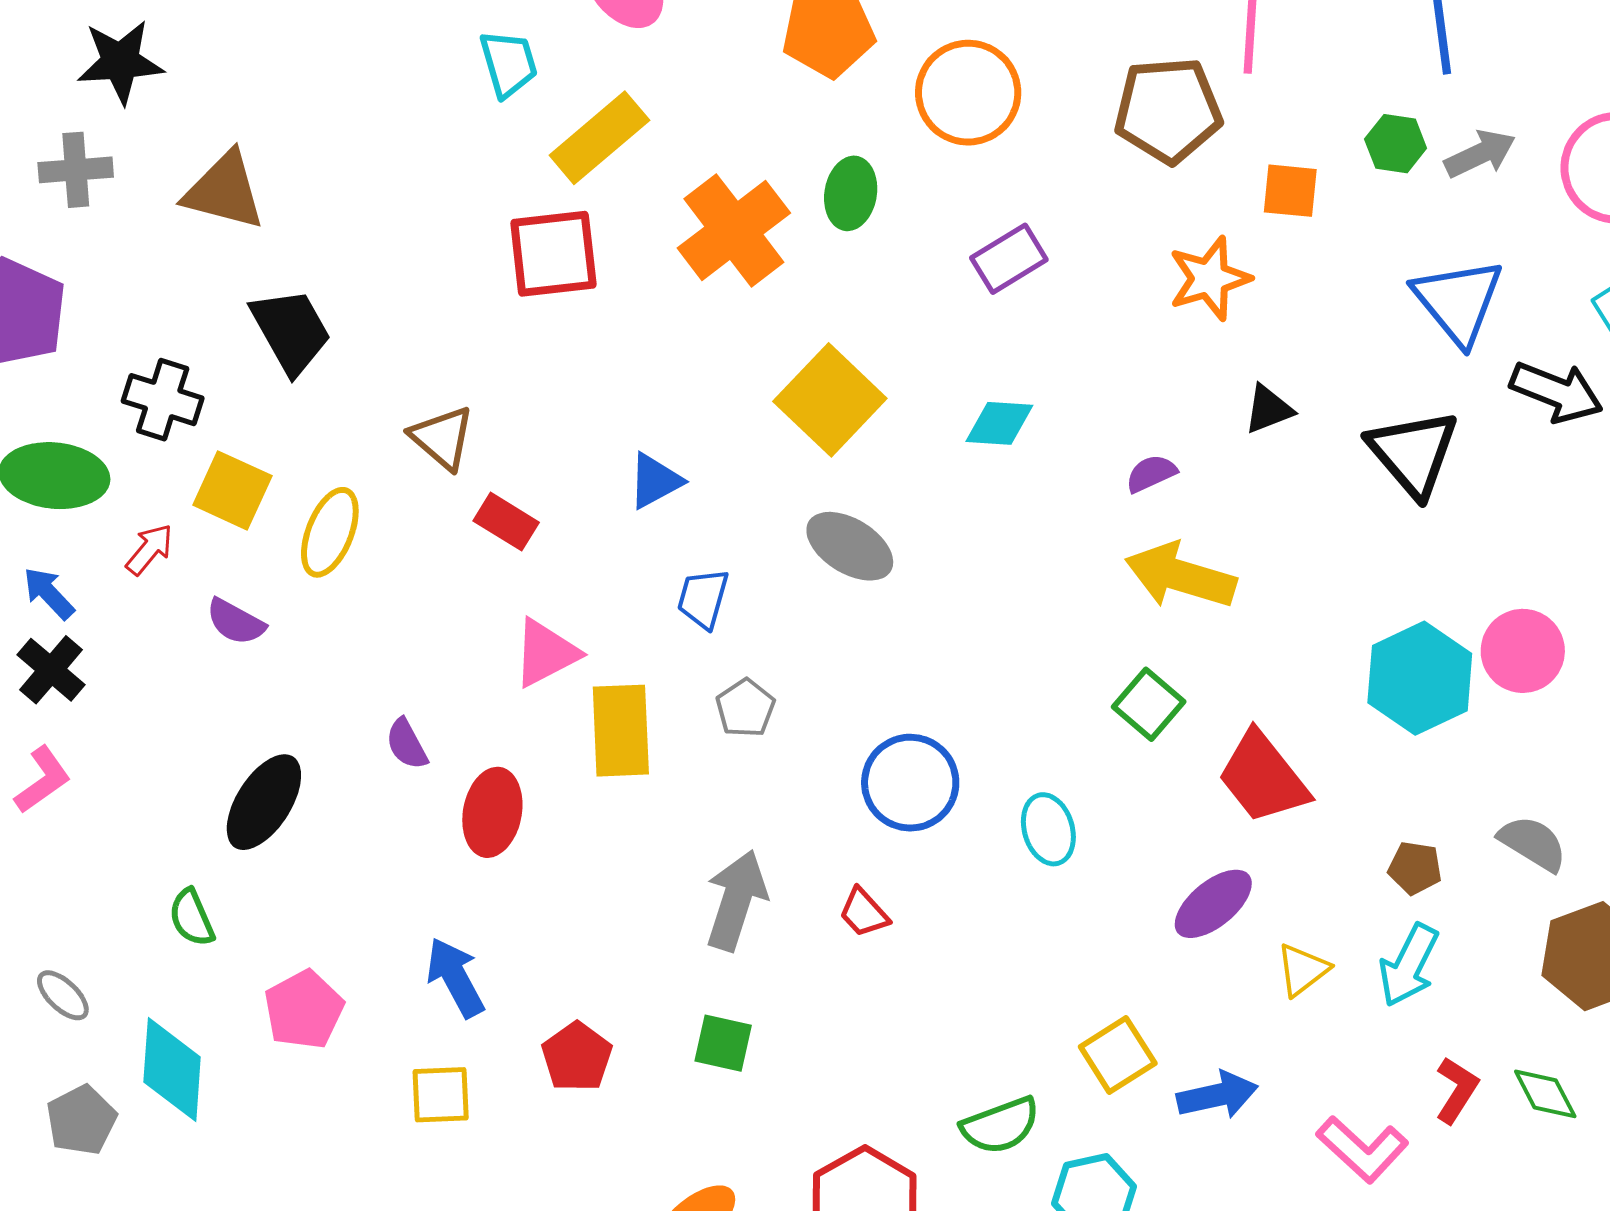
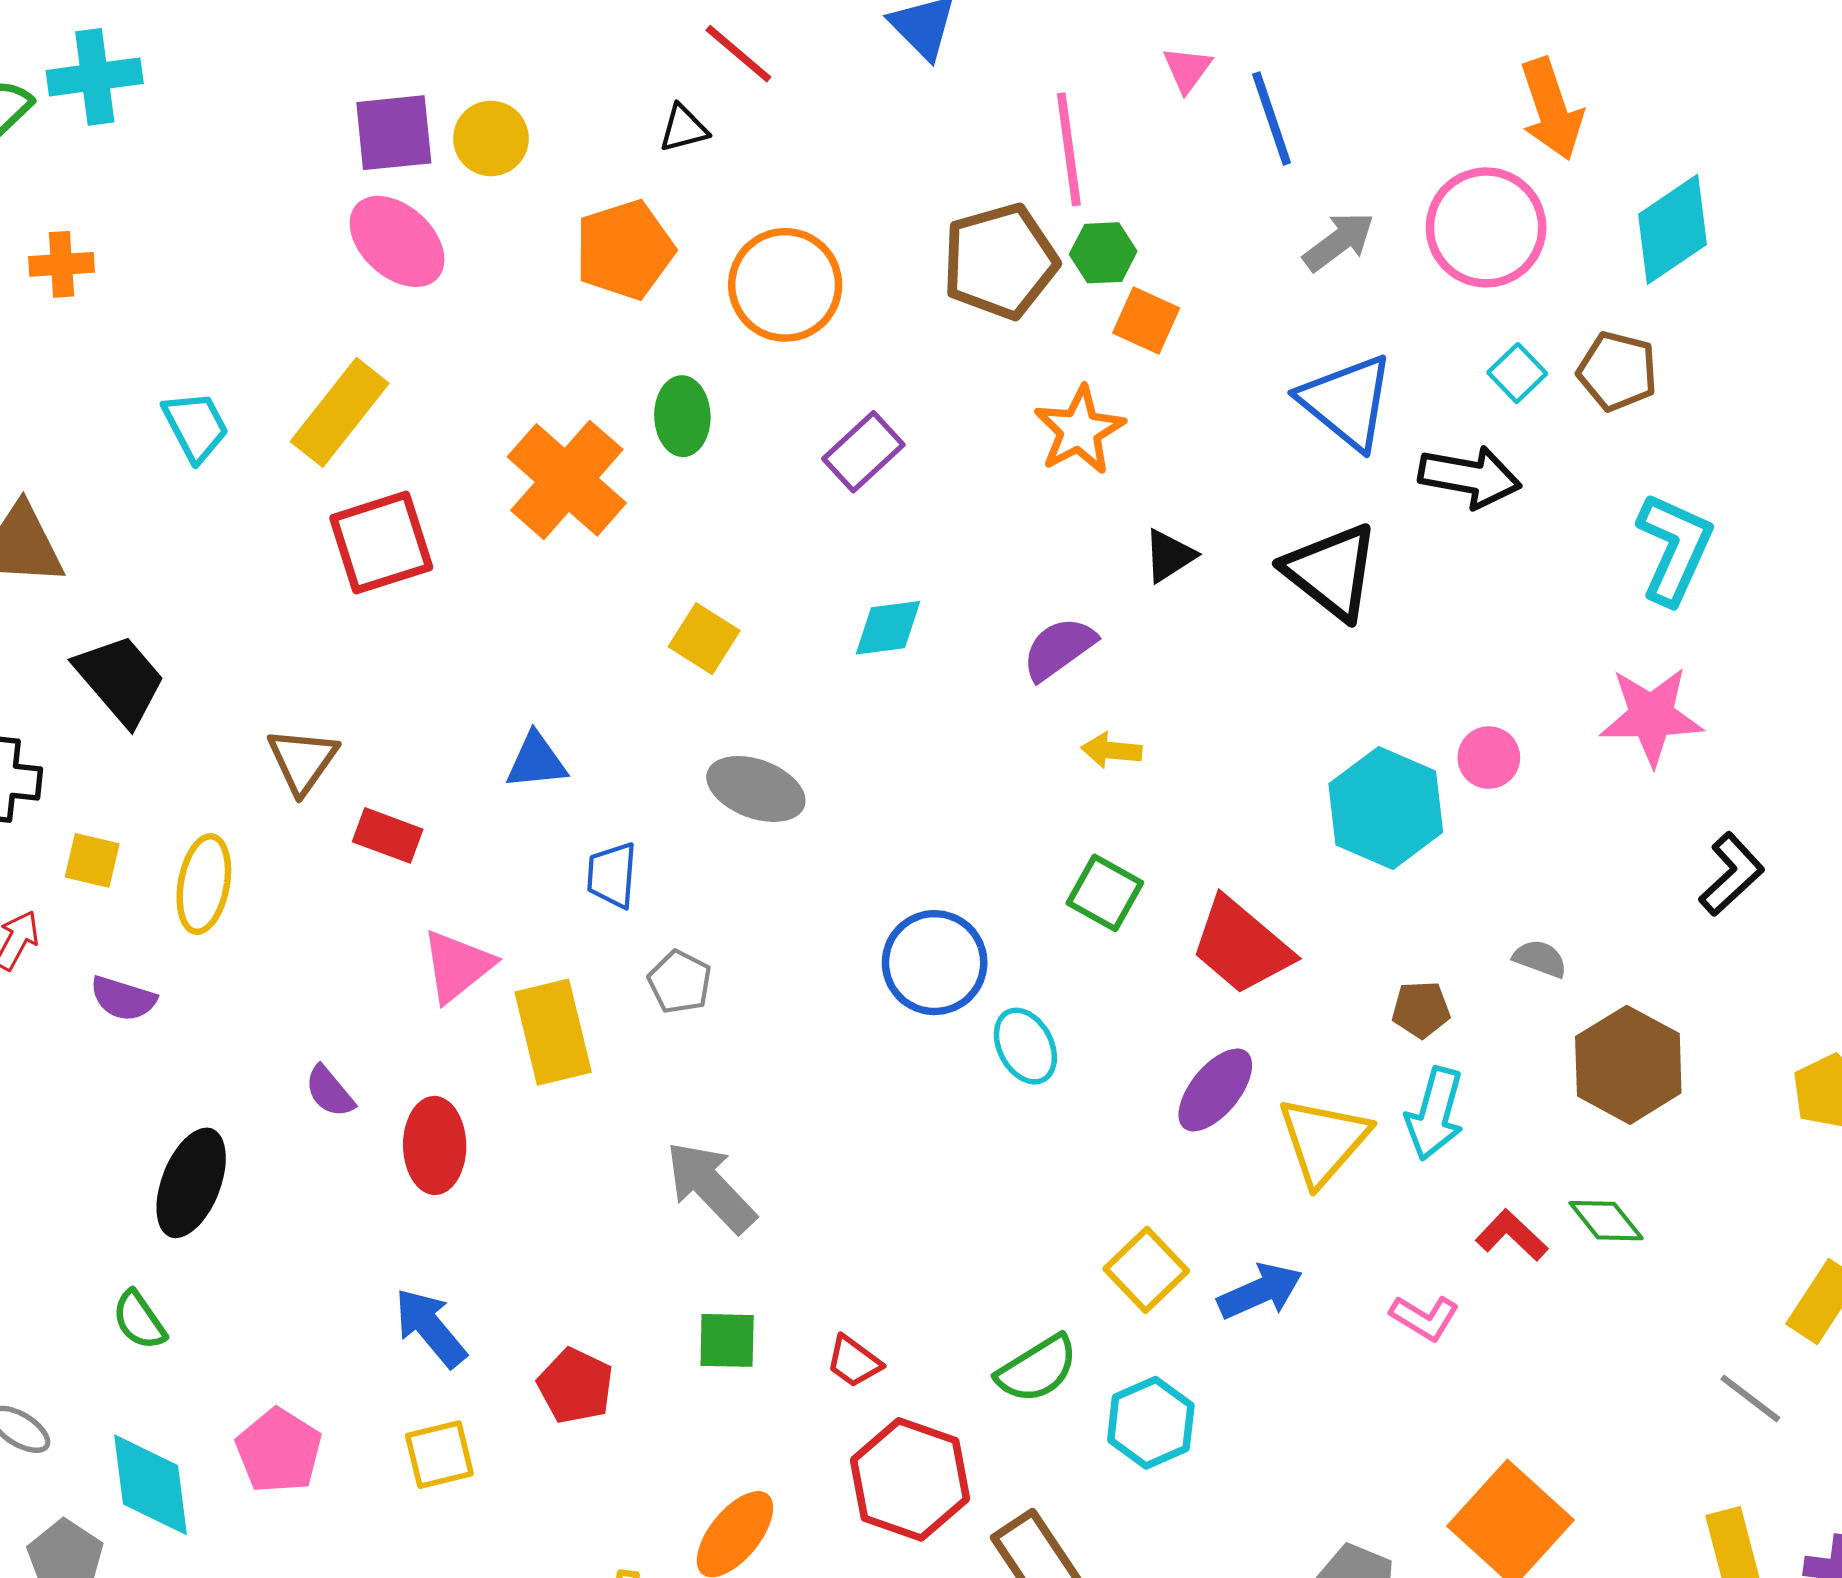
cyan trapezoid: (509, 64) -> (196, 426), moved
yellow rectangle: (599, 138) -> (340, 412), moved
green hexagon: (1396, 144) -> (1103, 253), moved
orange square: (1290, 191) -> (1146, 321), turned 30
yellow square: (830, 400) -> (704, 639), size x0.6
brown triangle: (442, 438) -> (303, 760), turned 36
purple semicircle: (1151, 473) -> (1059, 649), size x1.4
blue triangle: (655, 481) -> (536, 761), turned 34
yellow square: (232, 490) -> (92, 860), size x0.7
yellow arrow: (1181, 576) -> (1111, 750), size x0.5
pink circle: (1523, 651) -> (1489, 758), size x0.7
blue circle: (910, 783) -> (935, 963), moved
gray semicircle: (1533, 843) -> (1540, 959), size x0.7
gray arrow: (736, 900) -> (711, 1187), turned -50
red trapezoid: (864, 913) -> (854, 1361), moved
yellow triangle: (1303, 970) -> (1323, 1141), size x1.6
pink pentagon: (304, 1010) -> (279, 1451), moved
red L-shape: (1457, 1090) -> (1512, 1235), turned -68
pink L-shape: (1362, 1149) -> (1425, 1318), size x0.7

